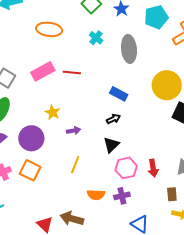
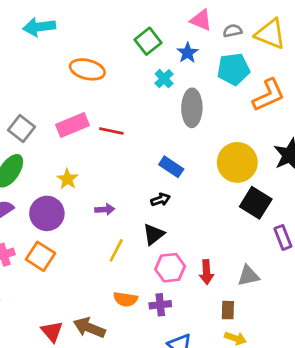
cyan cross: (96, 38) -> (164, 79), moved
yellow star: (53, 112) -> (67, 179), moved
yellow line: (75, 165) -> (116, 250), moved

